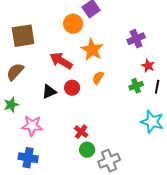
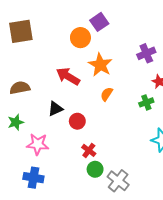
brown square: (23, 36) -> (21, 31), moved
brown semicircle: (15, 72) -> (20, 88), turned 36
red circle: (72, 88) -> (77, 121), moved
gray cross: (109, 161) -> (118, 181), turned -30

